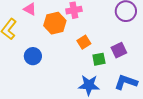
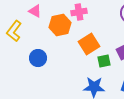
orange square: (84, 42) -> (89, 44), size x1.5

